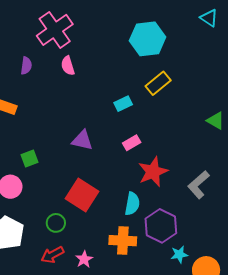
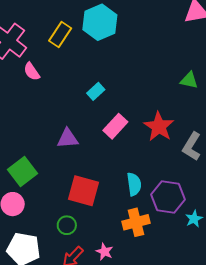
yellow rectangle: (158, 83) -> (60, 35), moved
pink rectangle: (132, 143) -> (115, 126), size x1.4
green square: (29, 159) -> (22, 171), size x1.6
red star: (153, 172) -> (159, 127), moved

